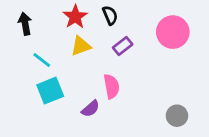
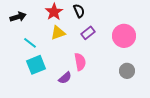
black arrow: (25, 24) -> (18, 17), turned 84
pink circle: (173, 32) -> (124, 36), moved
gray circle: (177, 116) -> (127, 71), moved

